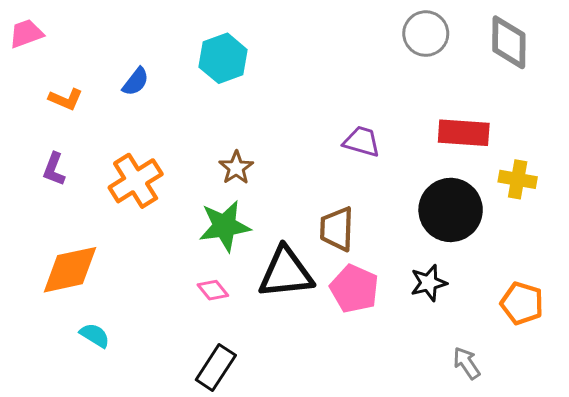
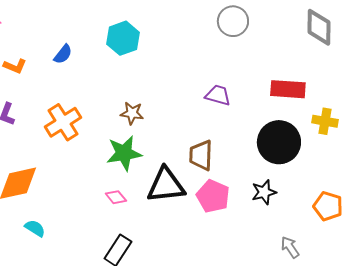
gray circle: (426, 34) -> (233, 21), moved
brown star: (236, 168) -> (132, 113), turned -30

